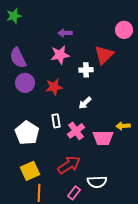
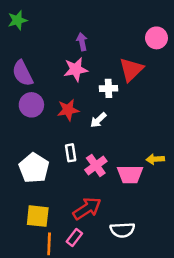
purple arrow: (65, 33) -> (82, 42), turned 80
white arrow: (85, 103) -> (98, 120), moved
yellow square: (30, 171) -> (38, 216), turned 30
pink rectangle: (74, 193) -> (74, 238), moved

